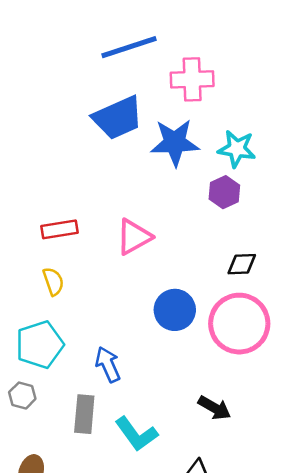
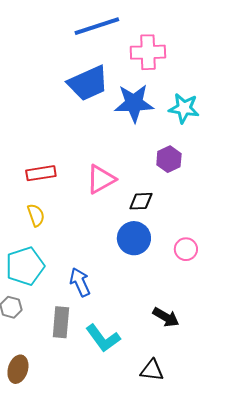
purple hexagon: (224, 192) -> (169, 159), moved
black diamond: (242, 264) -> (141, 201), moved
pink circle: (239, 324) -> (186, 249), size x0.5

